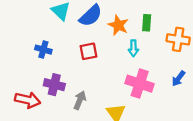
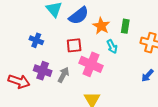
cyan arrow: (133, 48) -> (112, 47), turned -32
pink cross: (140, 84) -> (91, 64), moved
gray arrow: (80, 100) -> (63, 75), moved

